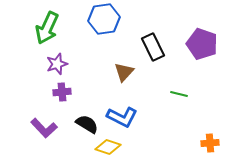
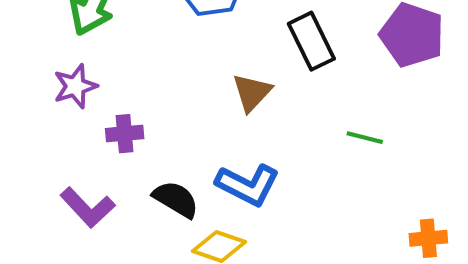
purple star: (57, 64) -> (75, 86), moved

